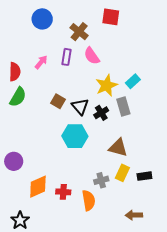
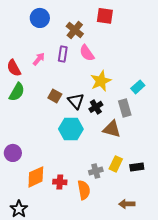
red semicircle: (15, 72) -> (14, 68), turned 150
cyan rectangle: (133, 81) -> (138, 87), moved
gray rectangle: (123, 106) -> (125, 108), moved
brown triangle: (118, 148) -> (112, 129), moved

